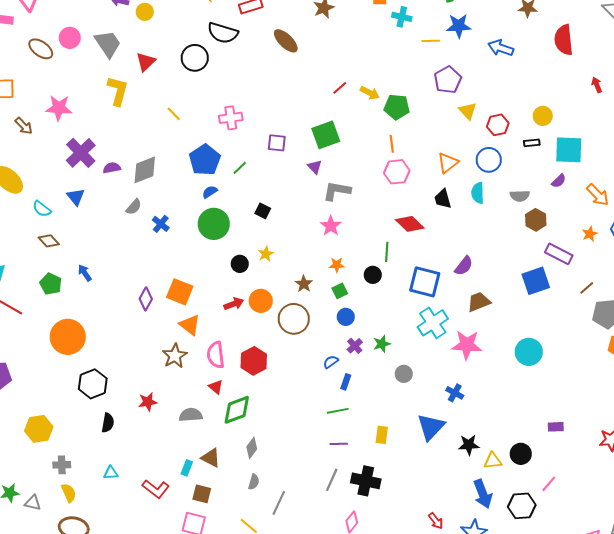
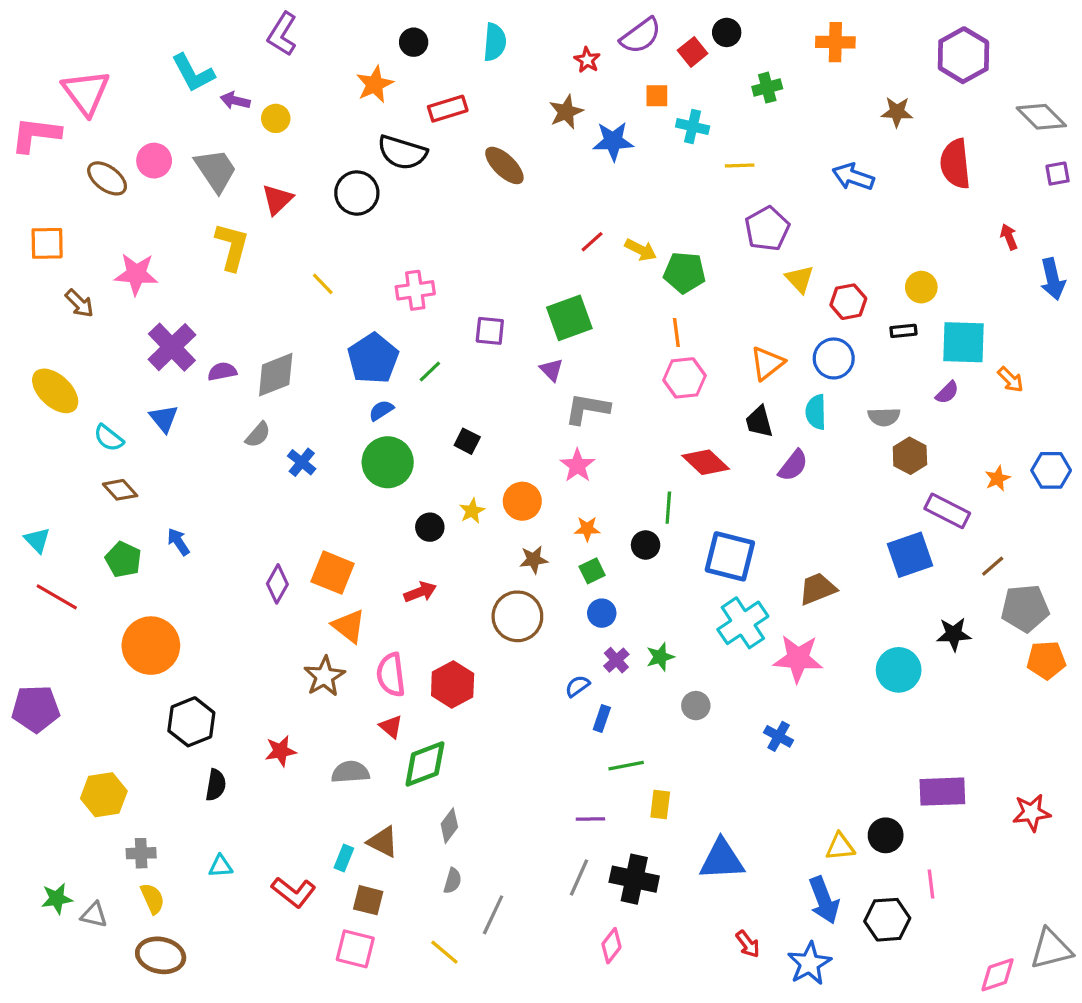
blue star: (459, 26) -> (613, 141), moved
orange arrow: (598, 195) -> (1011, 380), moved, size x0.7
purple semicircle: (464, 266) -> (793, 466), moved
brown star: (304, 284) -> (534, 560), turned 30
orange circle: (261, 301) -> (522, 501), moved
green line: (338, 411) -> (626, 766), moved
blue triangle: (431, 427) -> (722, 860), moved, turned 44
purple rectangle: (556, 427) -> (942, 792), size x1.8
black star: (469, 445) -> (954, 634), moved
pink line: (549, 484) -> (931, 884), turned -48

